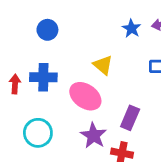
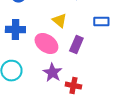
purple rectangle: (130, 118) -> (76, 45), moved

